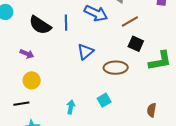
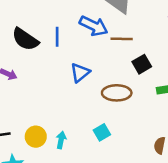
brown line: (130, 21) -> (122, 39), moved, turned 30
black square: (136, 44) -> (142, 64), turned 35
yellow circle: (32, 80) -> (36, 137), moved

